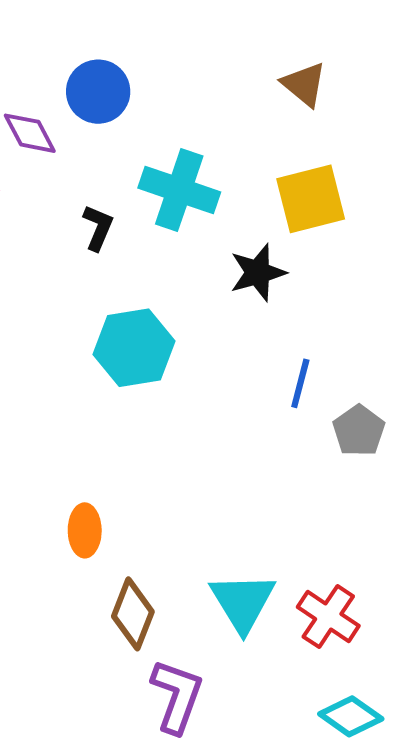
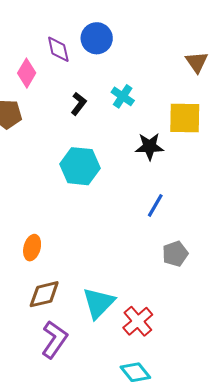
cyan cross: (179, 190) -> (123, 96), size x0.6
gray pentagon: (359, 431) -> (175, 254), moved
brown diamond: (133, 614) -> (44, 294), turned 40

